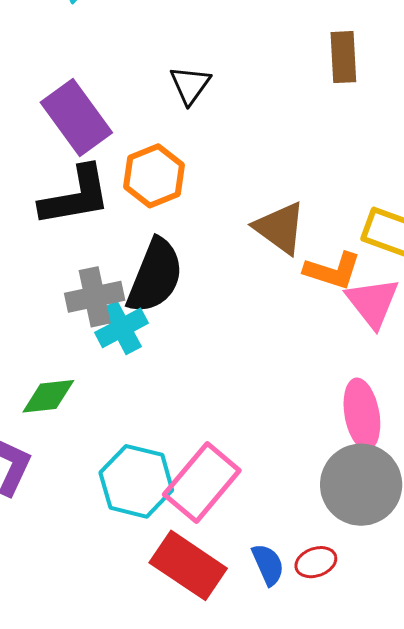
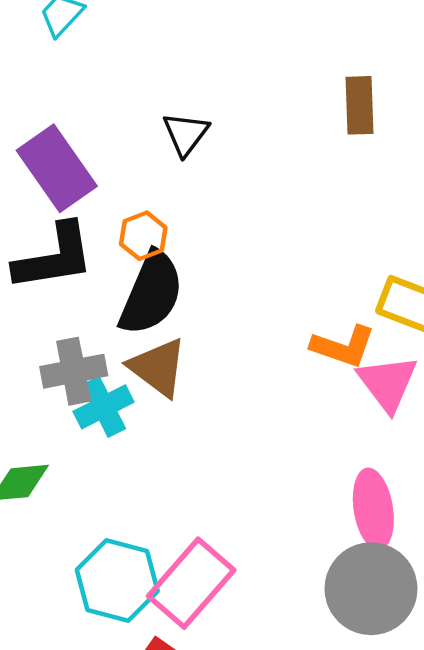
orange hexagon: (154, 176) -> (143, 236), size x0.7
brown triangle: (280, 228) -> (158, 367), moved
black semicircle: (155, 276) -> (151, 293), moved

